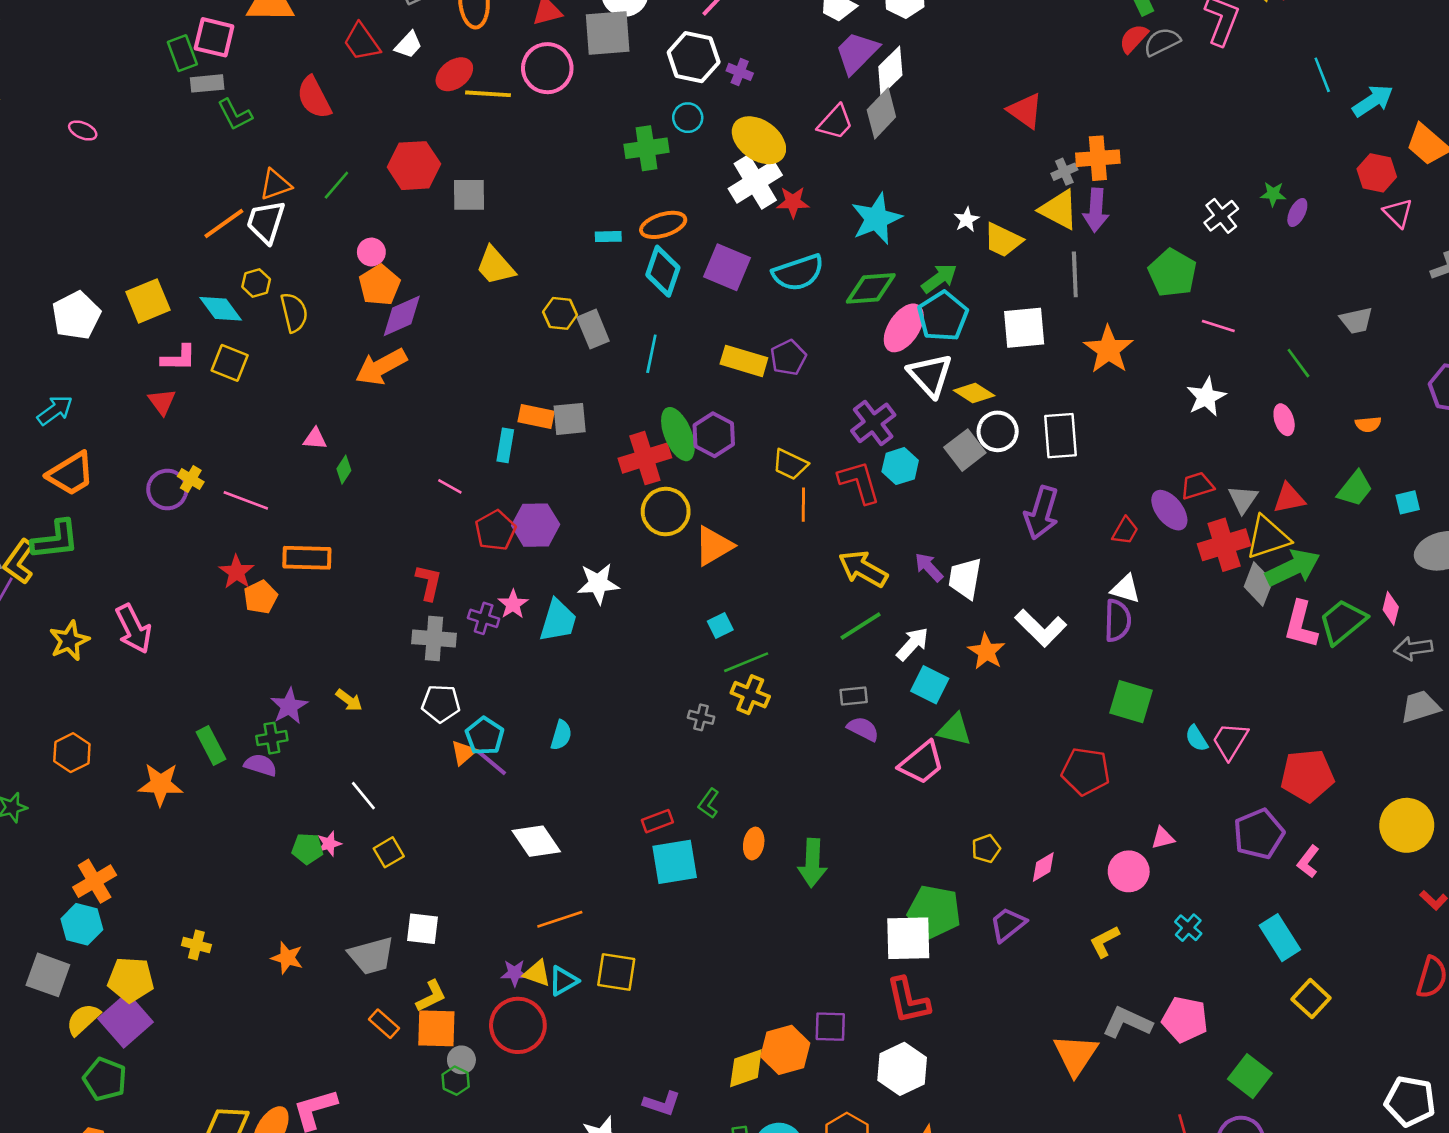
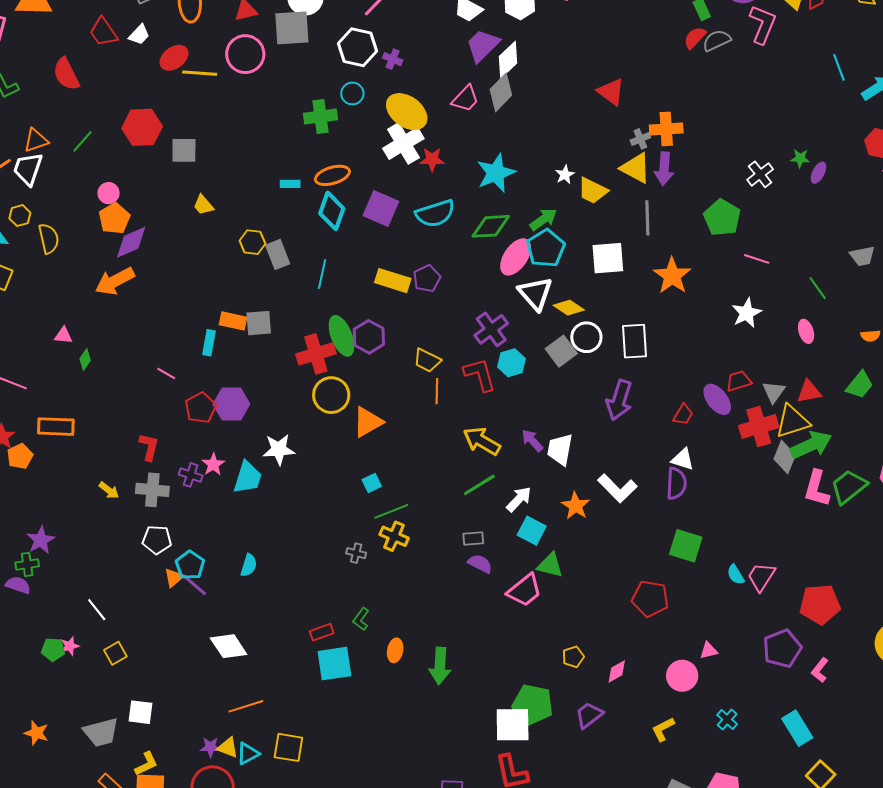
yellow trapezoid: (495, 266) -> (203, 205), size x0.7
yellow arrow: (349, 700) -> (109, 490), moved

